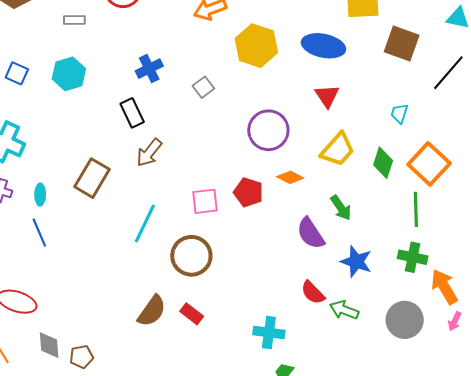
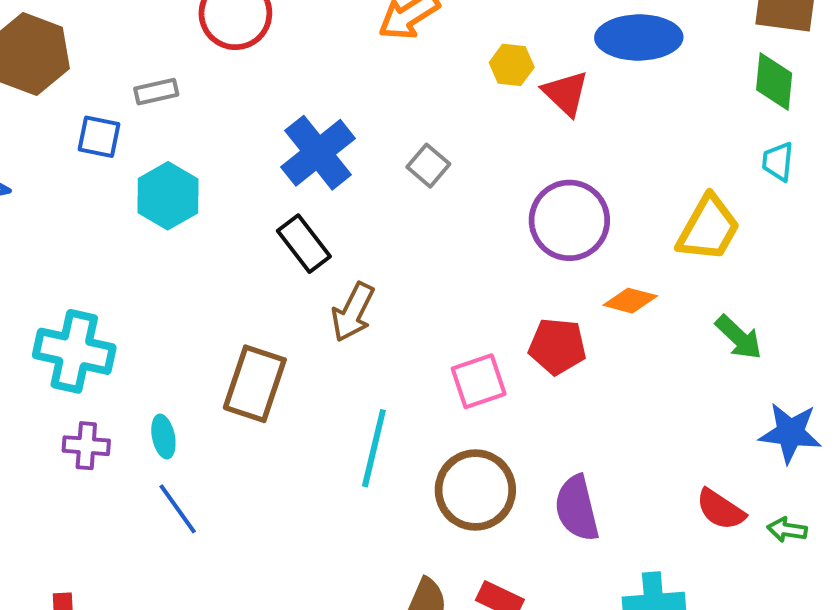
yellow hexagon: (256, 46) -> (512, 65), size x0.5
blue cross: (149, 69) -> (318, 153), size x1.4
blue square: (17, 73) -> (99, 137), moved
red triangle: (327, 96) -> (566, 93), moved
cyan trapezoid: (399, 113) -> (778, 162), moved
green diamond: (383, 163) -> (774, 81), moved
purple semicircle: (311, 233) -> (577, 508), moved, turned 32
green arrow: (344, 310) -> (787, 530), size x0.7

